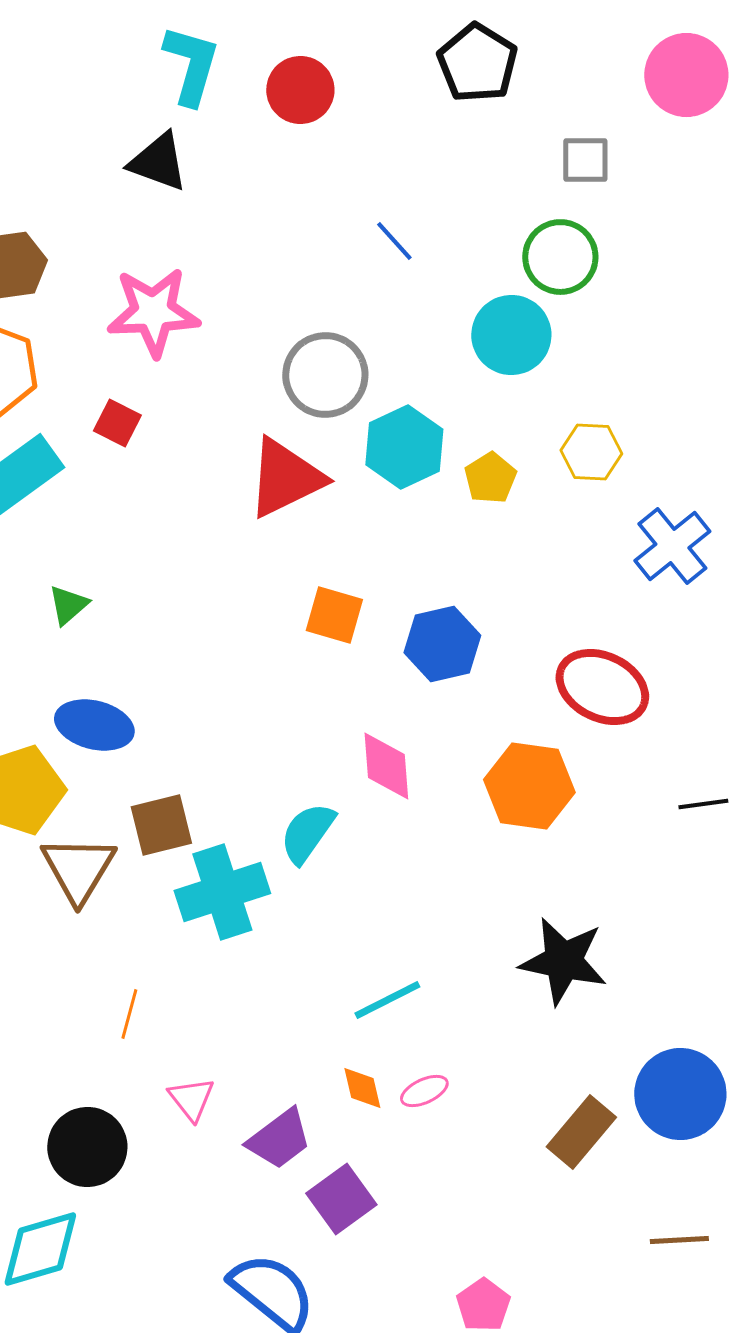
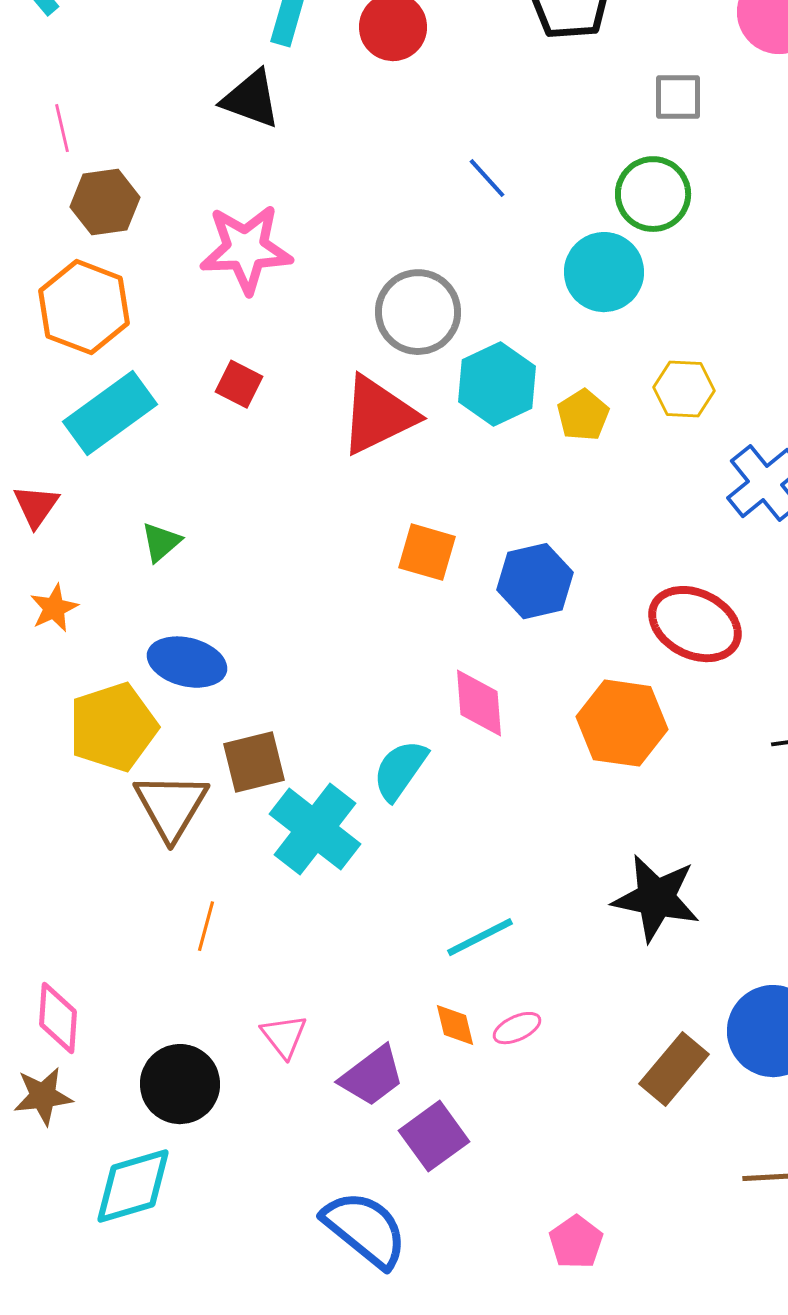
red square: (117, 423) -> (239, 384), moved
cyan cross: (222, 892) -> (315, 829), turned -34
orange line: (129, 1014) -> (206, 926), moved

